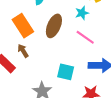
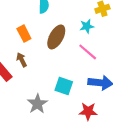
orange rectangle: (23, 26) -> (24, 34), size x0.7

